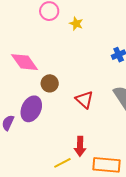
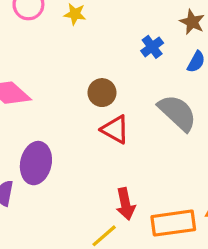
brown circle: (50, 83) -> (102, 93), moved

